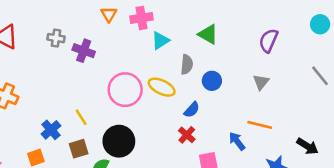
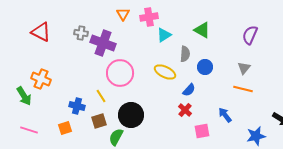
purple cross: (84, 51) -> (103, 43), size x1.4
pink circle: (125, 90) -> (120, 73), moved
orange line: (260, 125) -> (243, 89), moved
blue cross: (51, 130) -> (77, 106), turned -35

